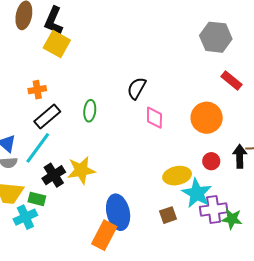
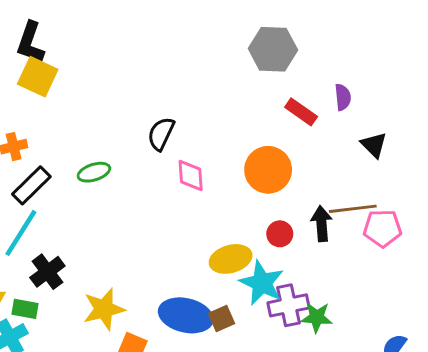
green ellipse: (90, 111) -> (94, 172), turned 70
yellow star: (81, 170) -> (104, 309), moved
blue ellipse: (118, 212) -> (186, 315), moved, turned -60

